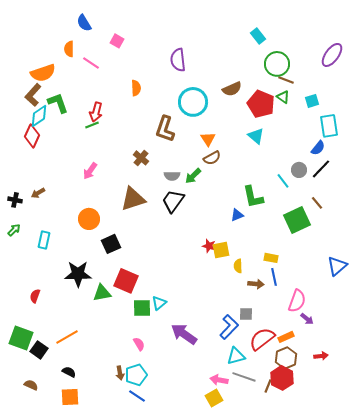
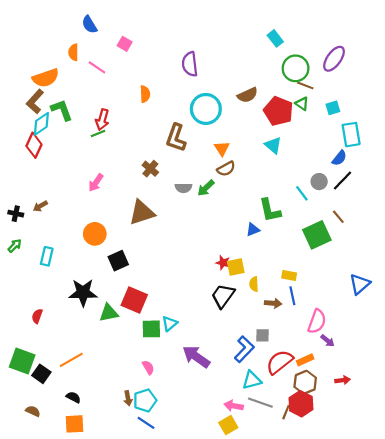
purple ellipse: (332, 55) -> (334, 59), moved
black trapezoid: (173, 201) -> (223, 296), moved

